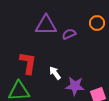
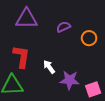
orange circle: (97, 23) -> (89, 38), moved
purple triangle: (46, 25) -> (27, 19), moved

